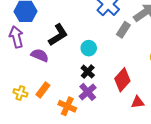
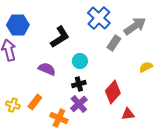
black L-shape: (58, 35) -> (60, 37), moved
purple semicircle: (40, 55) -> (47, 69), moved
black cross: (88, 72) -> (79, 84), turned 32

